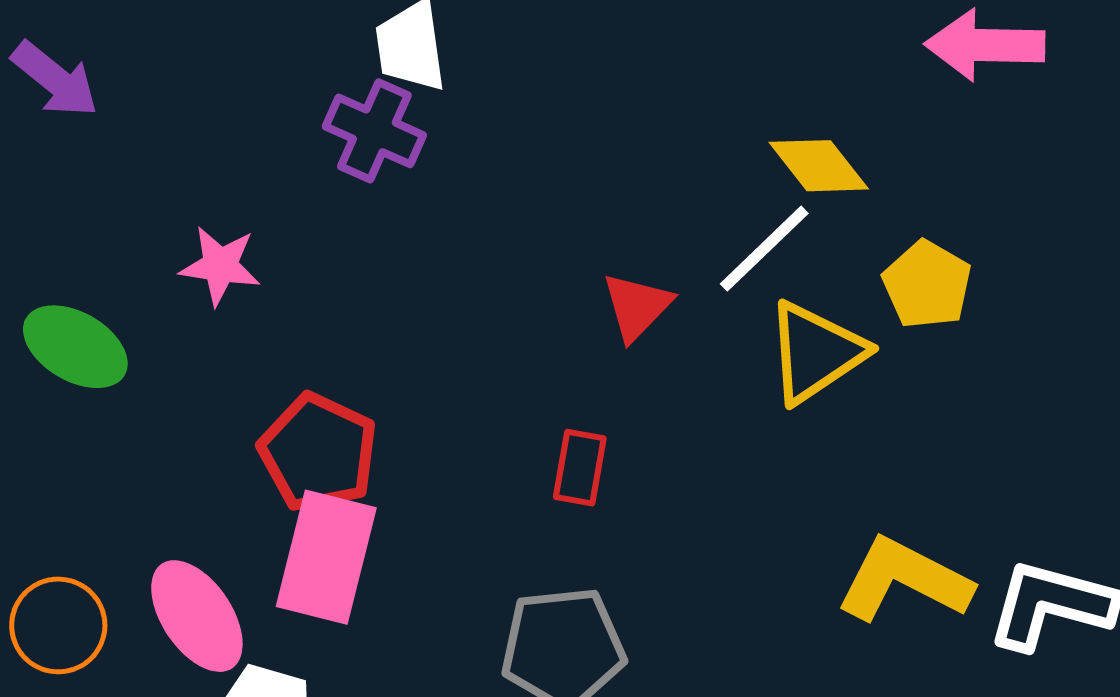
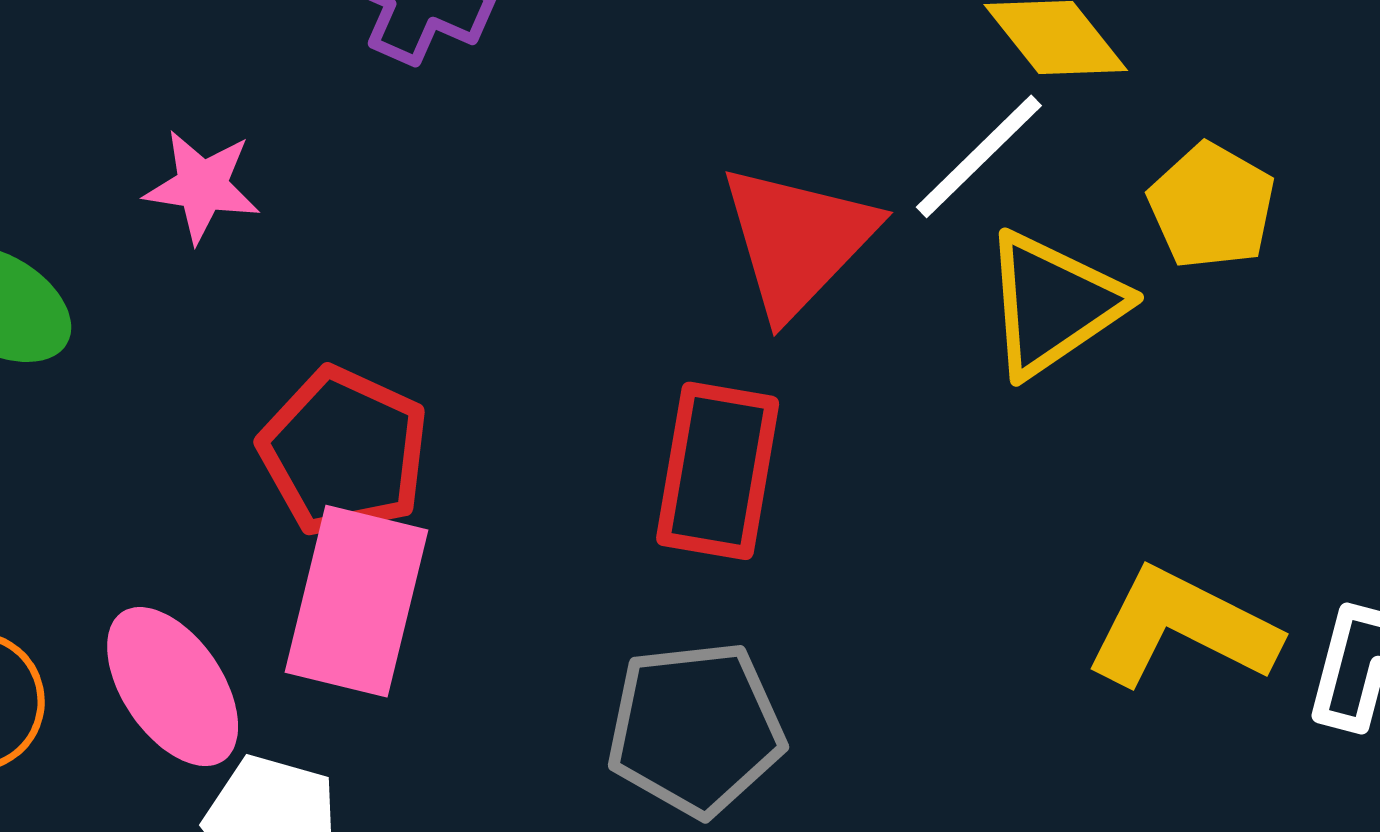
red triangle: (637, 306) -> (798, 240), size x1.6
red rectangle: (580, 468) -> (718, 471), size x1.6

